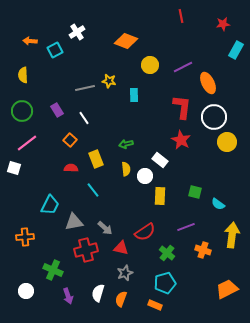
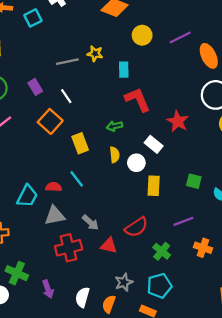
red L-shape: (182, 107) -> (138, 100), moved, turned -30
orange square: (70, 140) -> (50, 121), size x1.5
red semicircle: (71, 168) -> (54, 187), moved
green cross: (53, 270) -> (17, 273), moved
gray star: (125, 273) -> (124, 282), moved
purple arrow: (68, 296) -> (48, 289), moved

